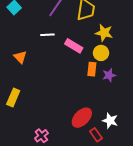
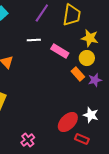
orange rectangle: (92, 69) -> (78, 74), turned -48
white star: (110, 121) -> (91, 115), moved
red rectangle: (96, 135) -> (82, 139), turned -32

